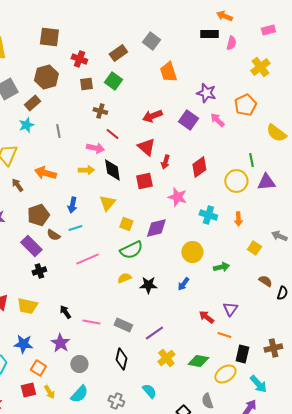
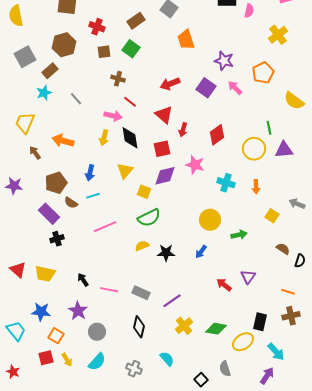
gray line: (58, 131) -> (76, 99), turned -32
yellow arrow: (86, 170) -> (104, 138), turned 105
purple diamond: (156, 228) -> (165, 176), moved
orange line: (224, 335) -> (288, 292), moved

